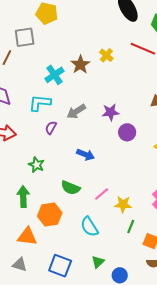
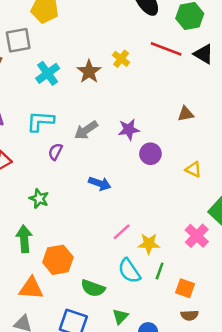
cyan cross: (54, 75) -> (48, 73), moved
green semicircle: (71, 188) -> (93, 288), moved
cyan semicircle: (89, 227) -> (129, 271), moved

